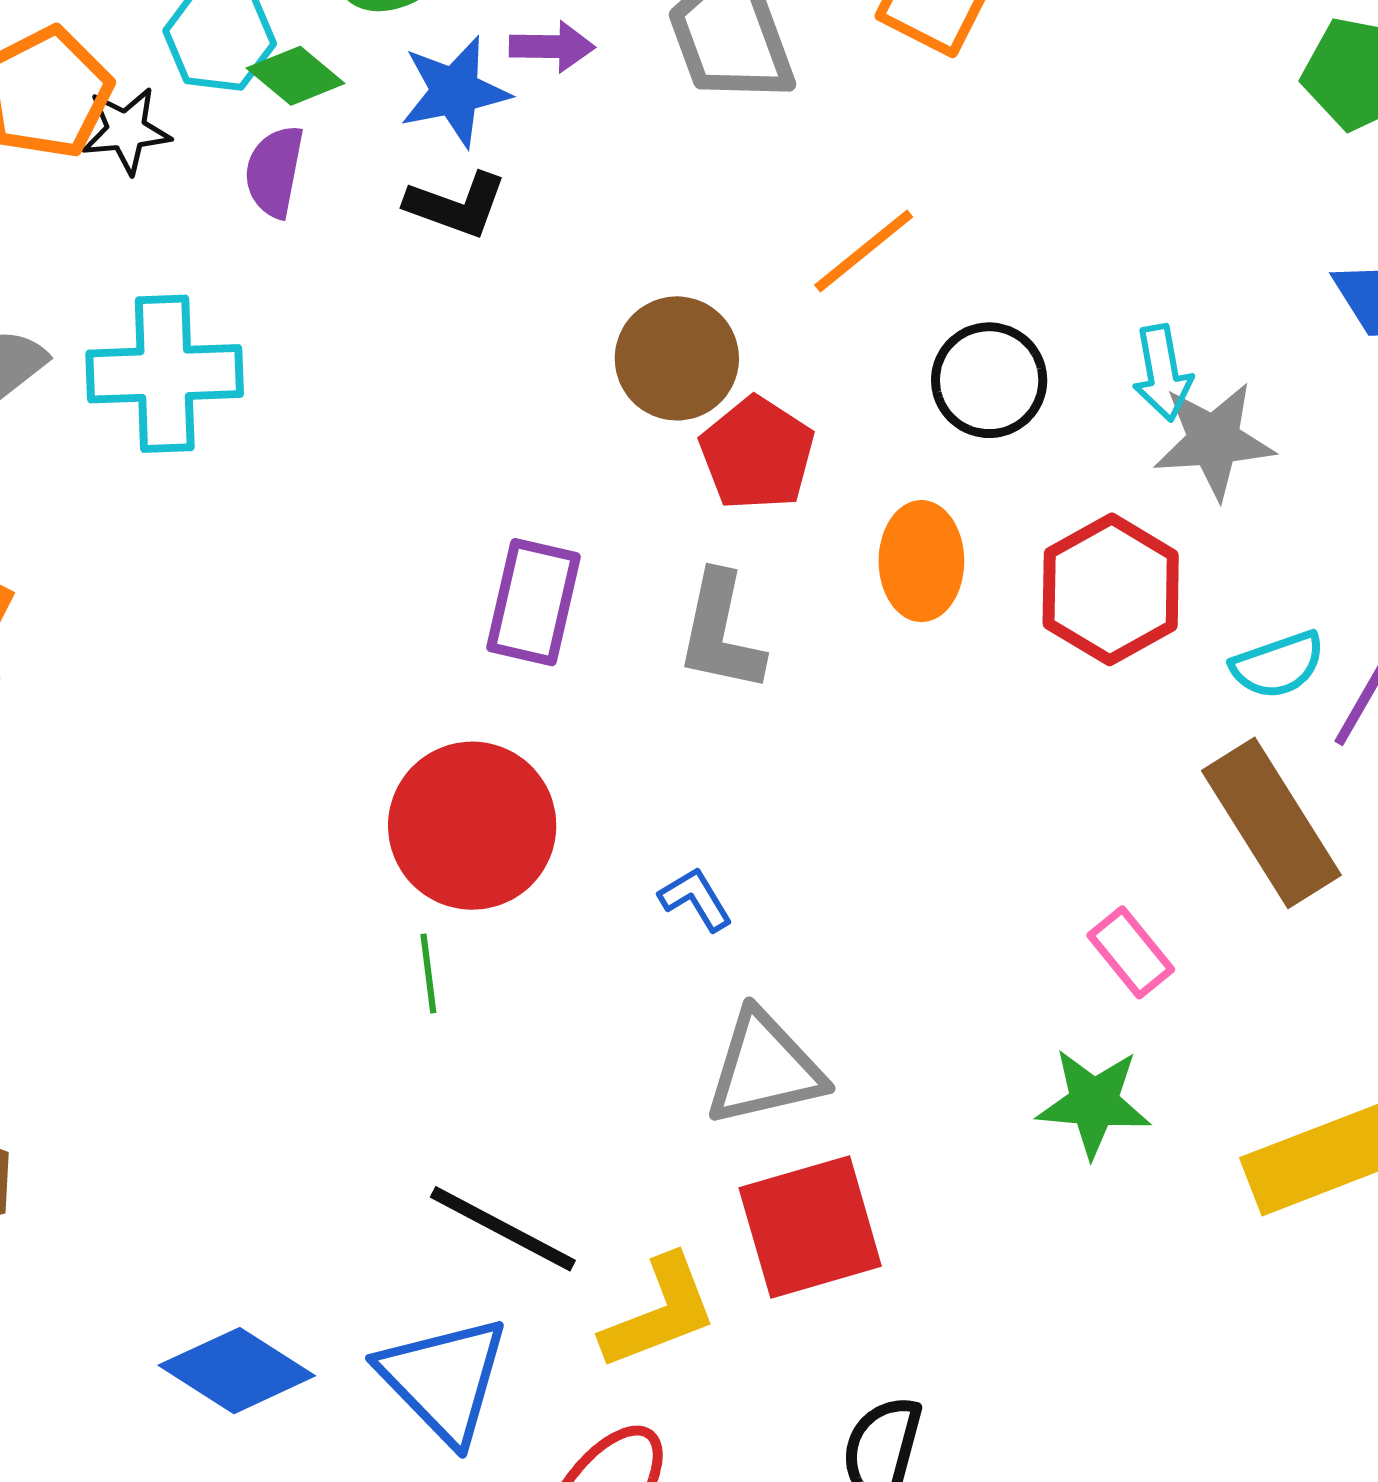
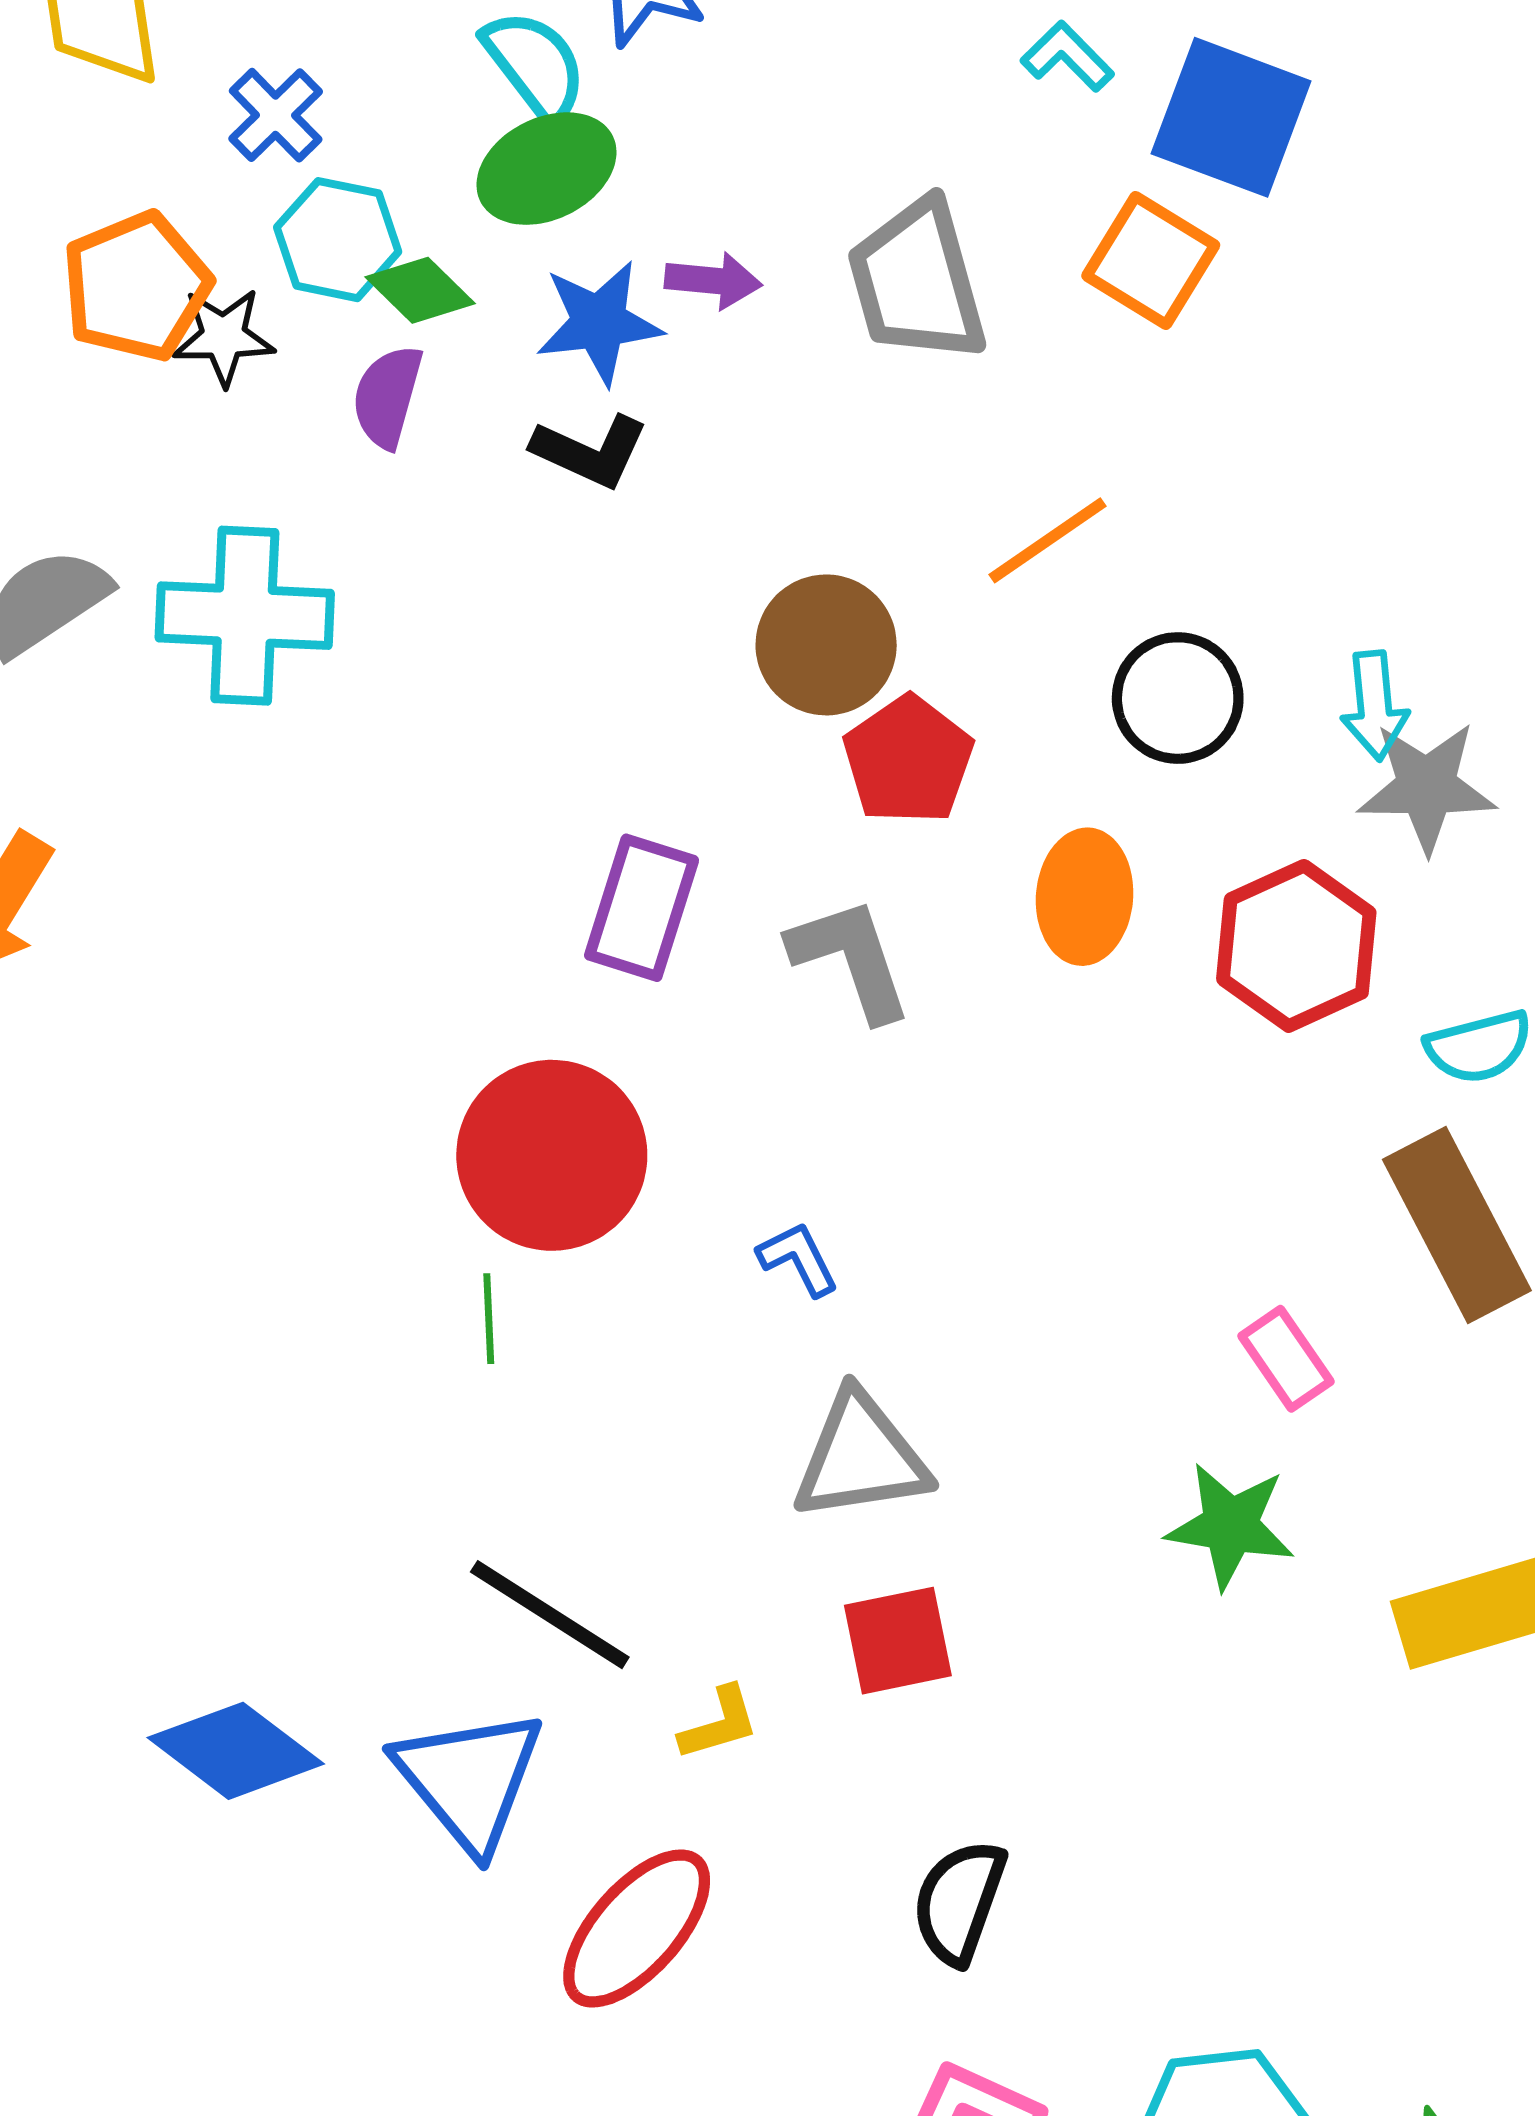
gray L-shape: (721, 632) -> (851, 959), turned 145
red square: (810, 1227) -> (898, 1641), size x0.7
yellow L-shape: (659, 1312) -> (719, 1723), size x0.6

